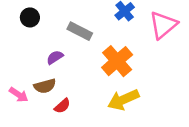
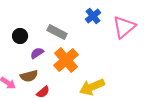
black circle: (30, 17) -> (20, 36), moved
orange cross: (117, 61) -> (66, 60), moved

